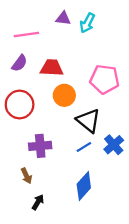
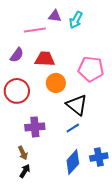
pink line: (26, 34) -> (35, 30), moved
blue cross: (114, 145) -> (99, 157), moved, turned 30
black arrow: (38, 202) -> (25, 171), moved

